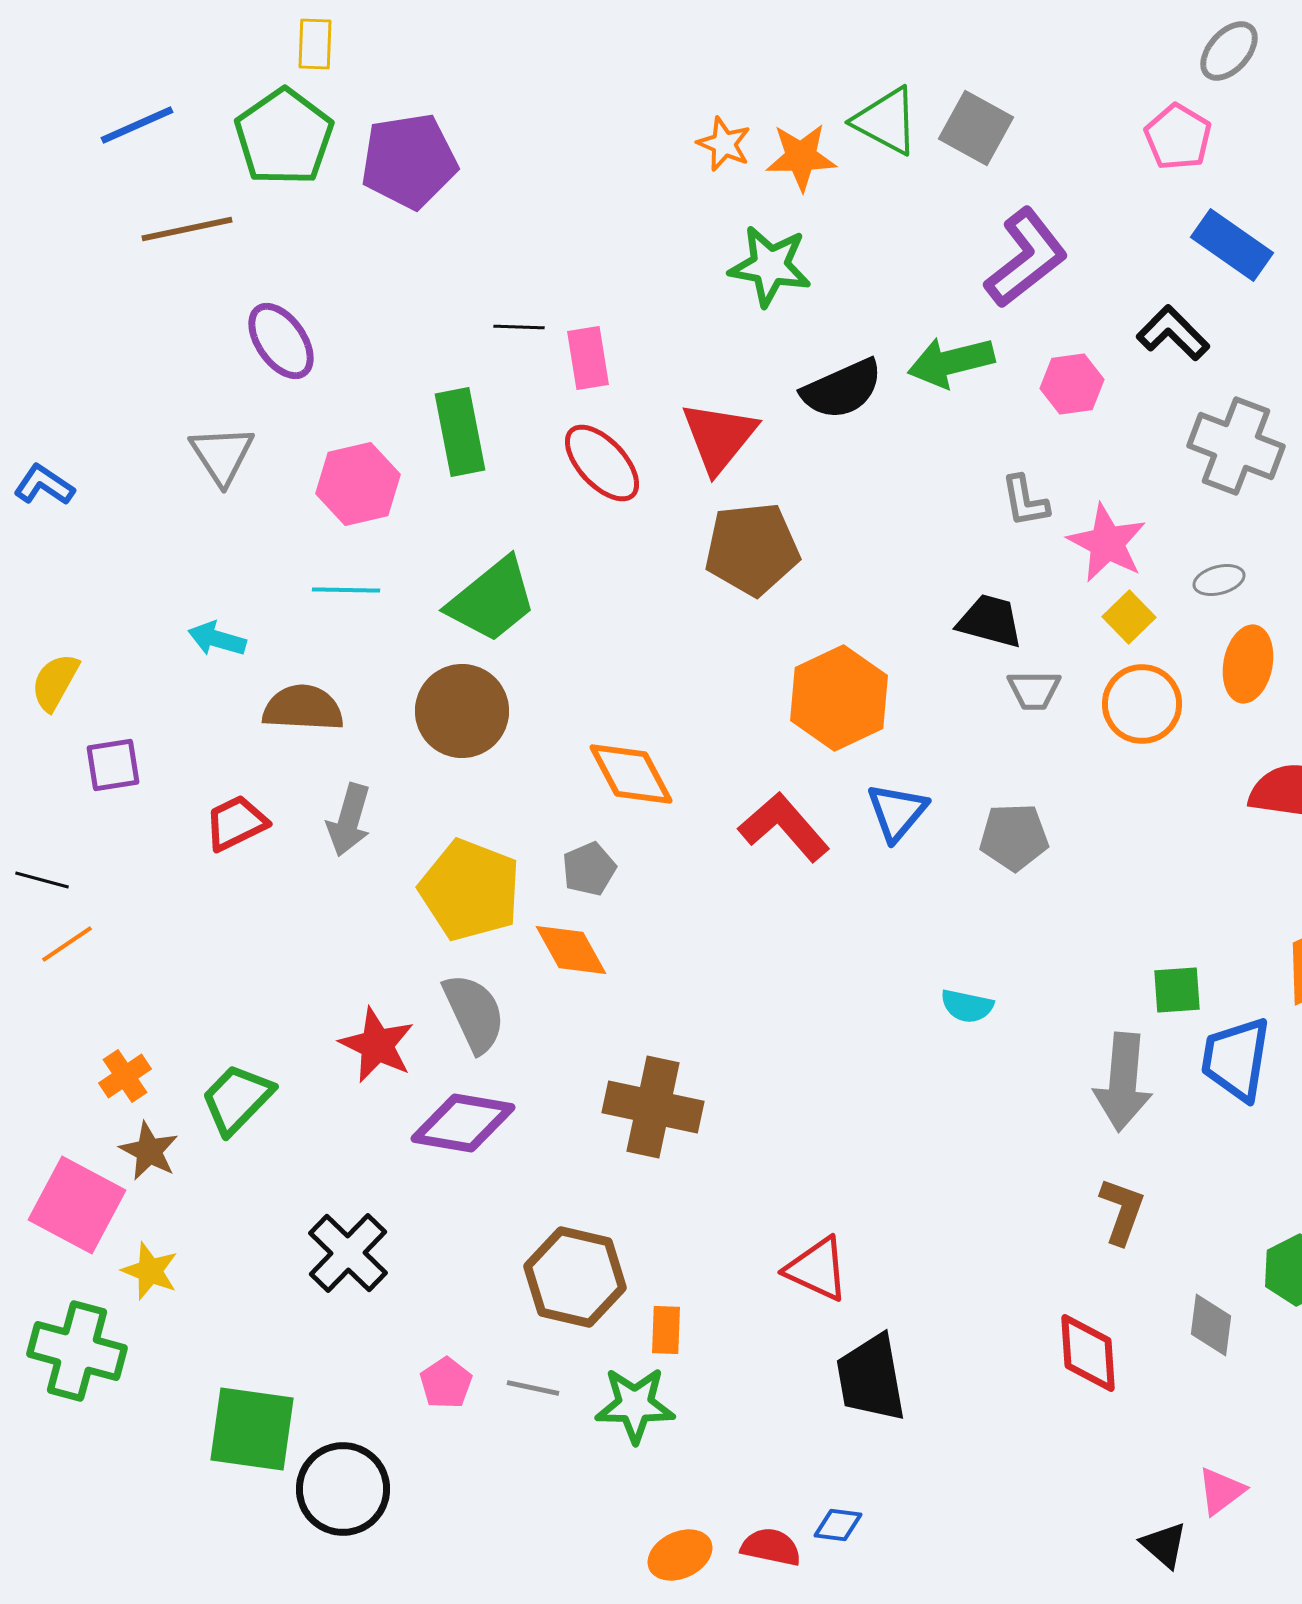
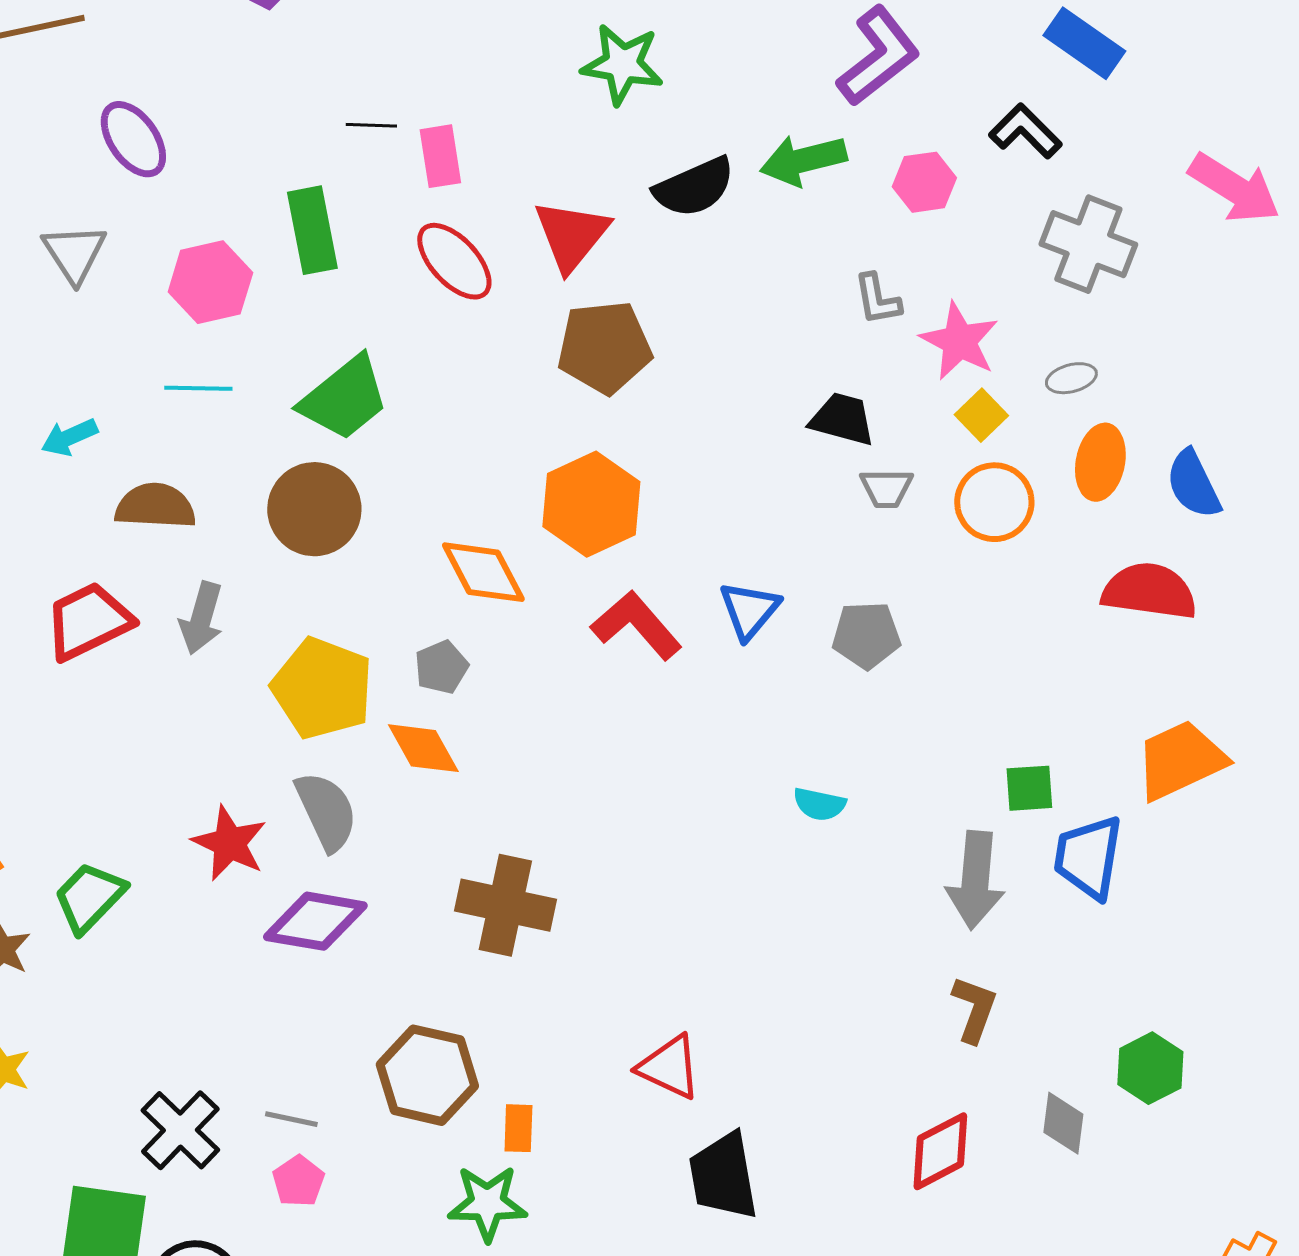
cyan arrow: (217, 639) -> (69, 437), turned -40
orange hexagon: (839, 698) -> (591, 504), moved
red trapezoid: (236, 823) -> (88, 621), size x1.4
black cross: (348, 1253) -> (180, 1130), moved
red diamond: (1088, 1353) -> (940, 1151), turned 66
gray line: (533, 1388) -> (291, 1119), moved

